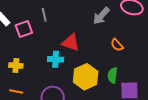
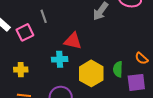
orange semicircle: (117, 45) -> (142, 58), moved

